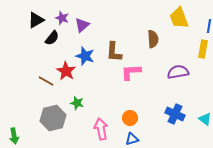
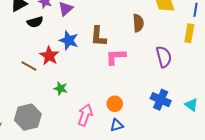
black semicircle: (52, 38) -> (35, 22), turned 35
purple semicircle: (178, 72) -> (164, 57), turned 85
gray hexagon: (53, 118) -> (28, 117), moved
pink arrow: (101, 129) -> (85, 115), turned 30

